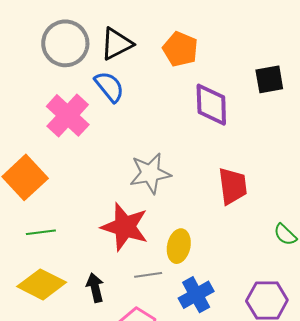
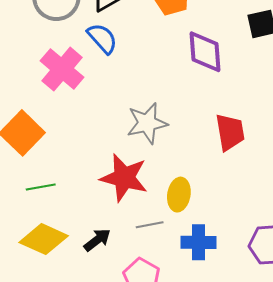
black arrow: (95, 288) -> (97, 240), turned 68
blue cross: (196, 295) -> (198, 242), turned 32

